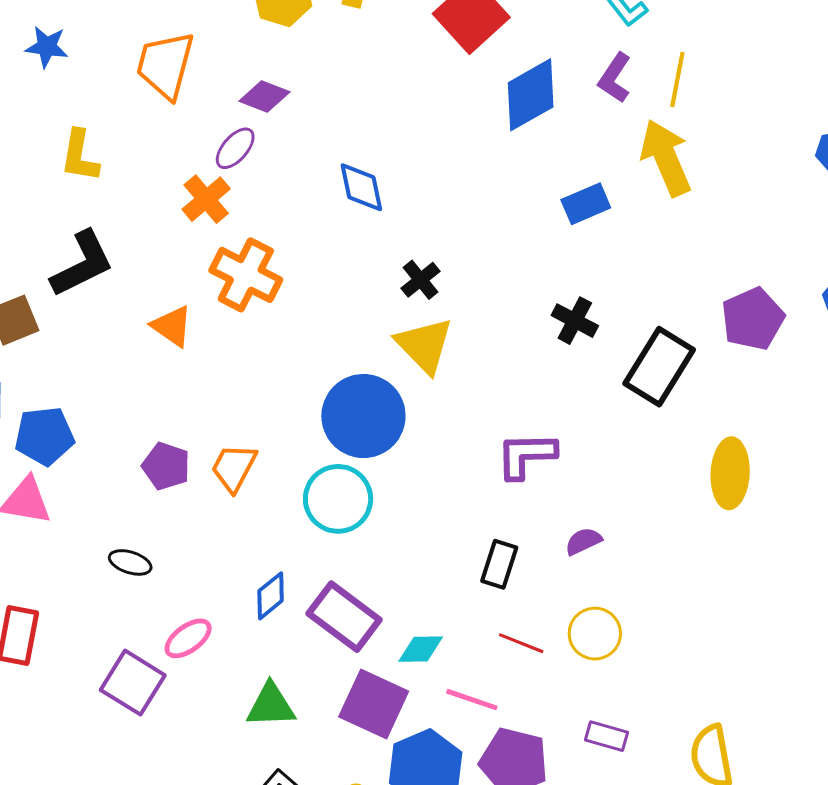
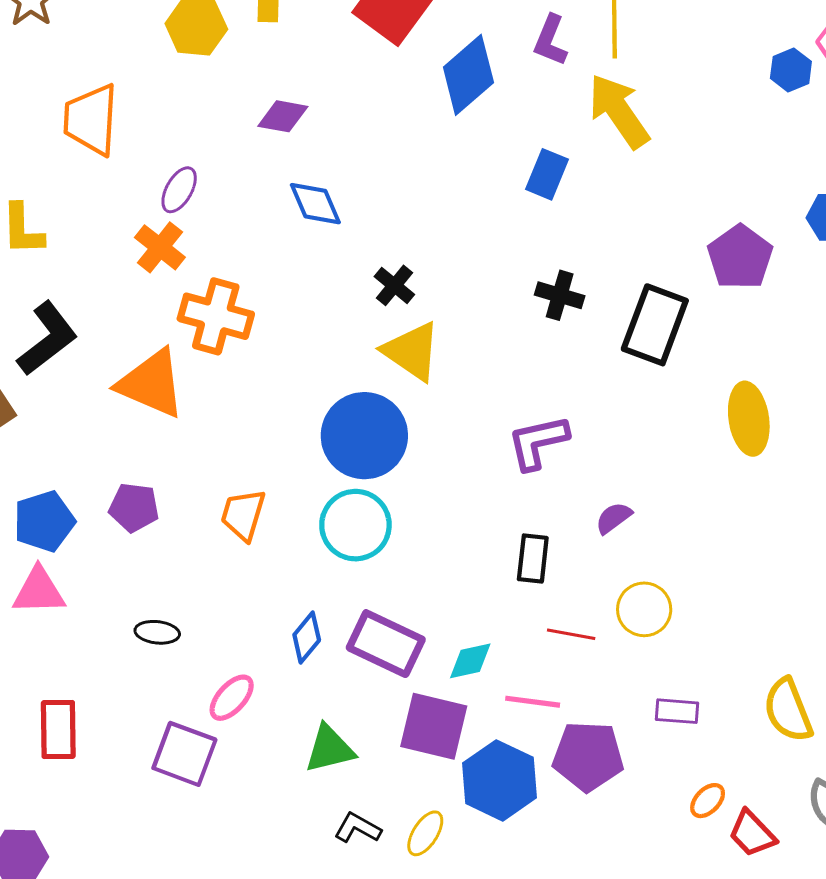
purple diamond: (264, 96) -> (283, 116), moved
blue rectangle: (586, 204) -> (547, 174), turned -33
orange triangle: (172, 326) -> (151, 383), size x1.6
purple pentagon: (166, 466) -> (134, 507), moved

